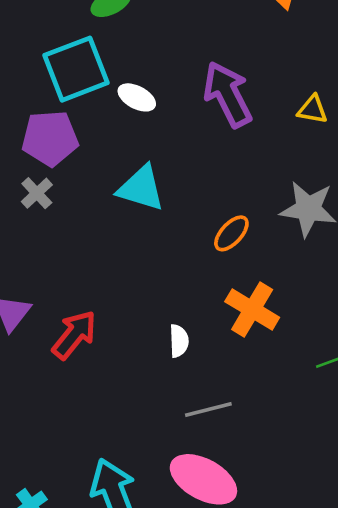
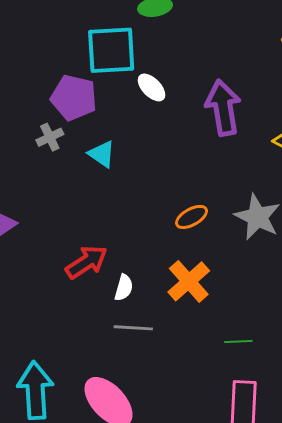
cyan triangle: (141, 188) -> (102, 154), moved, size x0.7
red arrow: (74, 335) -> (87, 262), moved
gray line: (208, 410) -> (133, 328), moved

